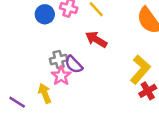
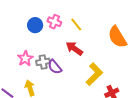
yellow L-shape: (140, 70) -> (94, 74), moved
pink star: (61, 76) -> (25, 58), moved

